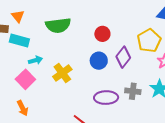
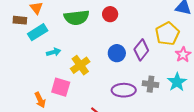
red circle: (102, 34) -> (110, 14), moved
cyan rectangle: (19, 40) -> (38, 32), turned -48
pink square: (25, 79) -> (61, 87), moved, turned -30

